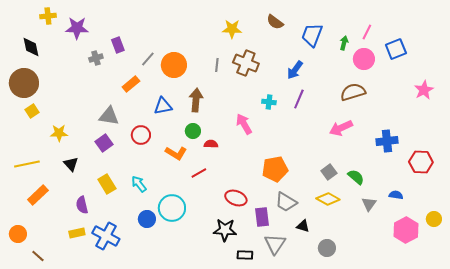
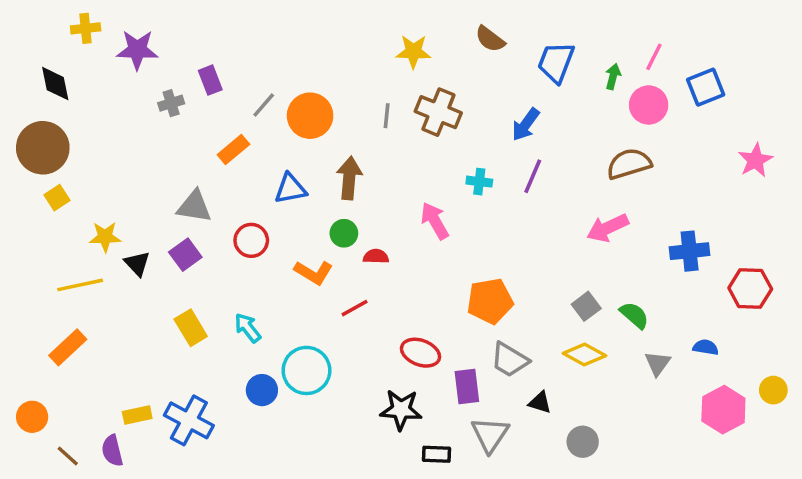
yellow line: (27, 164) -> (80, 285), moved
black triangle: (71, 164) -> (137, 264), moved
purple semicircle: (82, 205) -> (112, 451), moved

